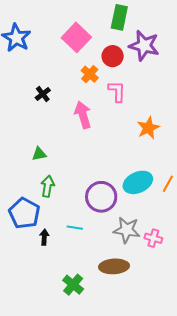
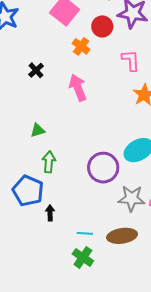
pink L-shape: (117, 91) -> (131, 60), moved
cyan line: (75, 228) -> (85, 233), moved

